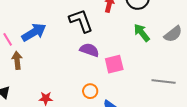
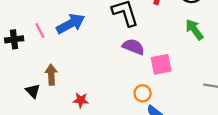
brown arrow: (17, 60) -> (51, 75), moved
orange circle: (90, 91) -> (143, 93), moved

